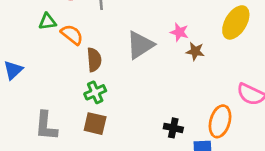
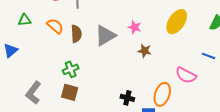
green triangle: (47, 22) -> (25, 20), moved
brown star: (195, 51) -> (145, 51), moved
brown semicircle: (94, 60) -> (76, 34), moved
gray L-shape: (46, 126) -> (33, 93), turned 30

